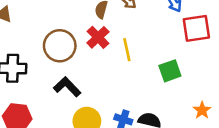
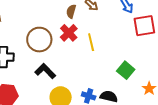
green square: (170, 71) -> (126, 70), moved, turned -30

